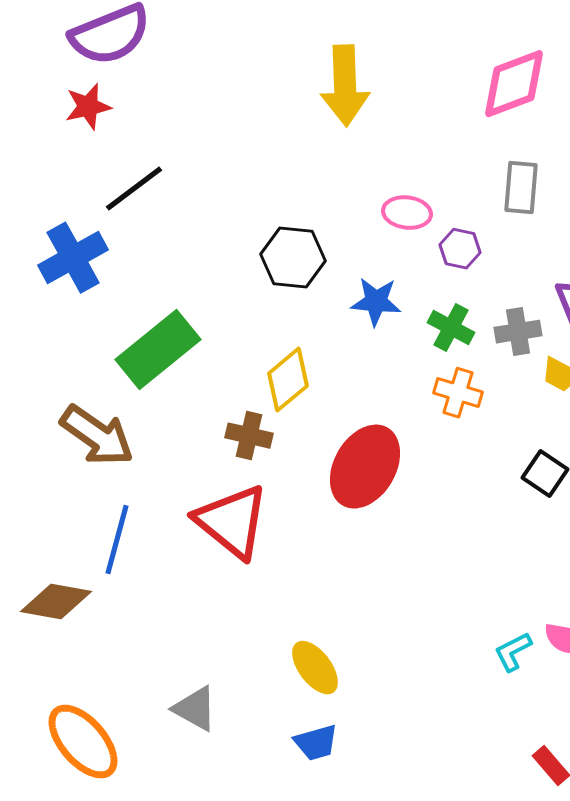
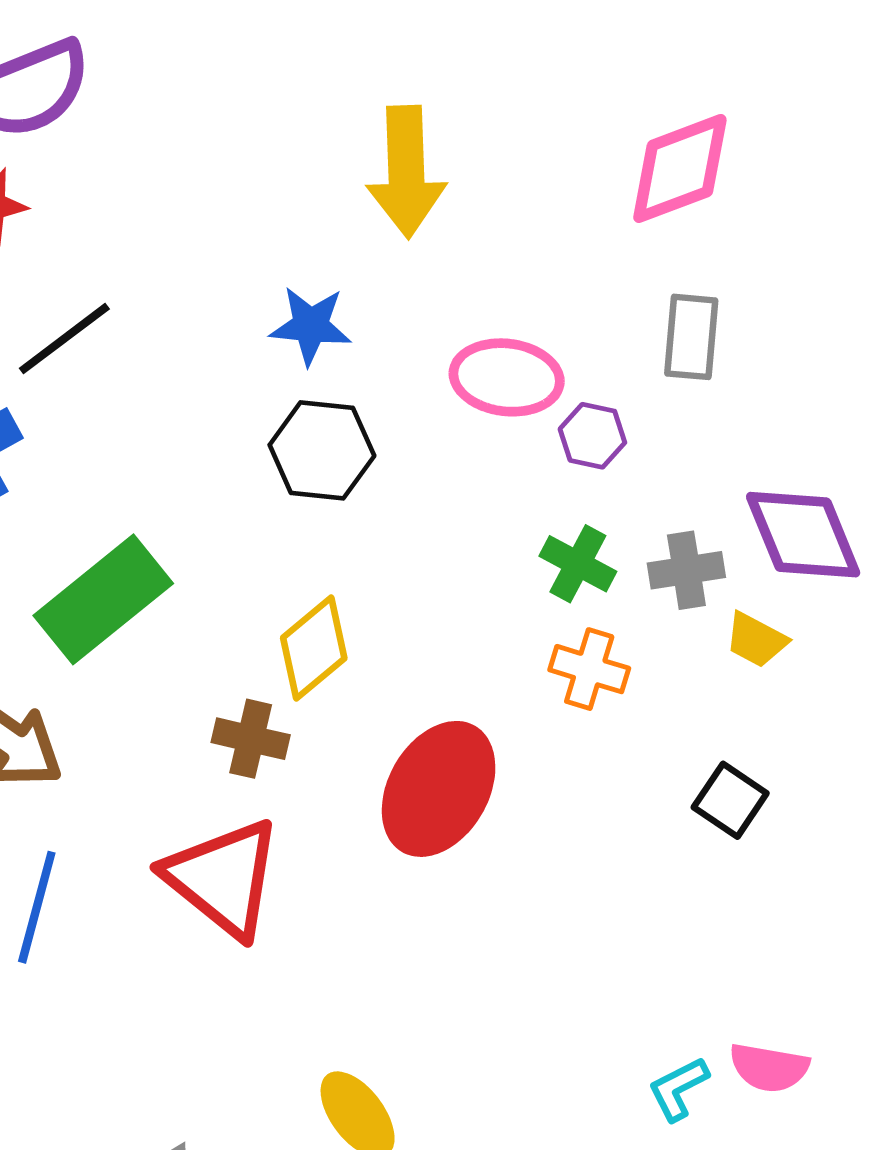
pink ellipse: (407, 213) -> (507, 377), size x1.4
blue star: (376, 302) -> (311, 326), moved

